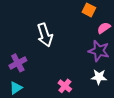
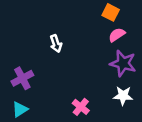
pink semicircle: (104, 28) -> (117, 35), moved
white arrow: (45, 35) -> (56, 43), size x0.6

